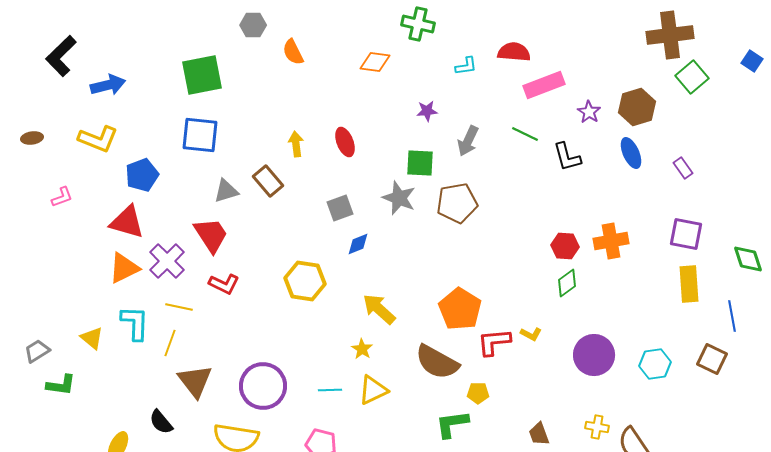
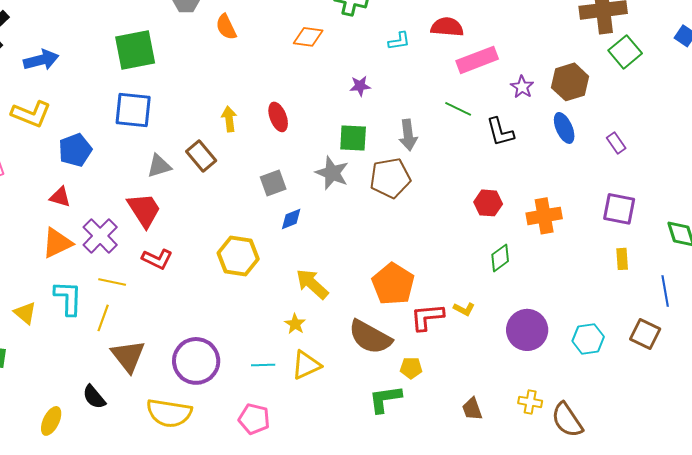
gray arrow: (468, 141) -> (408, 135), moved, turned -32
red triangle: (127, 222) -> (60, 197), size x0.6
red hexagon: (565, 246) -> (488, 203), moved
yellow rectangle: (689, 284) -> (622, 259), size x0.6

